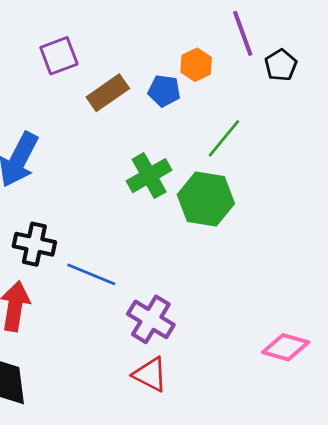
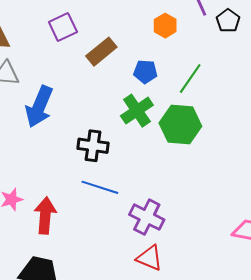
blue pentagon: (164, 91) -> (145, 72), moved
black cross: (34, 244) -> (93, 146), moved

